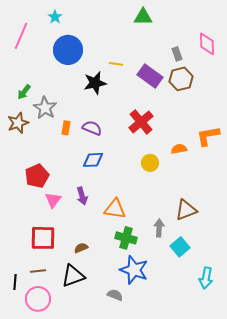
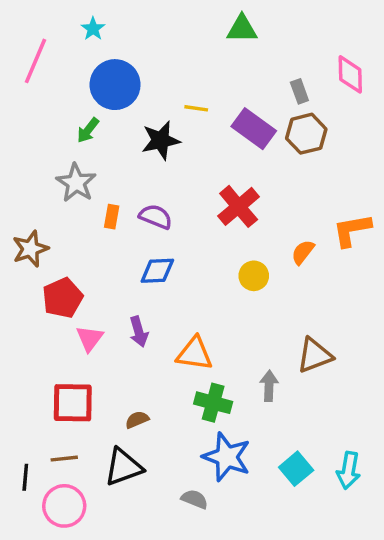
green arrow: (24, 92) -> (88, 130), moved
brown star: (18, 123) -> (30, 249), moved
orange semicircle: (179, 149) -> (303, 252), turned -42
cyan square: (180, 247) -> (296, 469), moved

